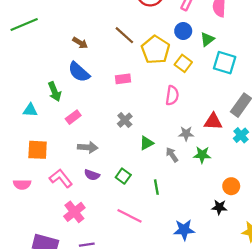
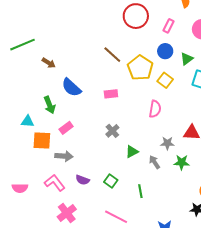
brown arrow: (80, 43) -> (49, 63), moved
gray arrow: (88, 147) -> (64, 156), moved
orange square: (38, 150) -> (42, 141), moved

